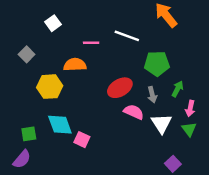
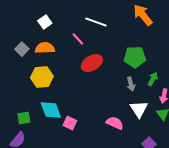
white line: (127, 36) -> (96, 22), moved
pink line: (91, 43) -> (78, 39), turned 48
orange semicircle: (75, 65) -> (45, 48), moved
red ellipse: (120, 88) -> (92, 63), moved
pink semicircle: (134, 112) -> (115, 123), moved

